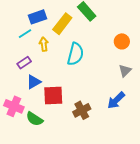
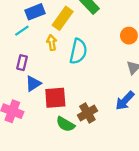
yellow arrow: (44, 44) -> (52, 43), moved
purple rectangle: (24, 63) -> (22, 63), turned -40
green semicircle: (34, 119) -> (65, 124), moved

